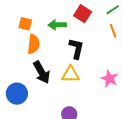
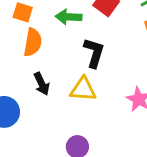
black arrow: (42, 72) -> (42, 84), size x0.7

